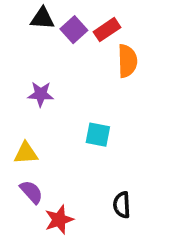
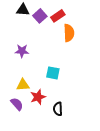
yellow triangle: (26, 153) -> (23, 85), moved
black semicircle: (122, 205) -> (58, 109), moved
red star: (59, 220) -> (38, 97), moved

